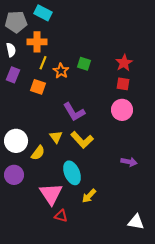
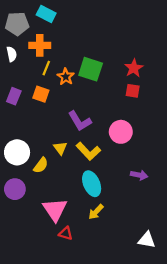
green square: (84, 64) -> (91, 69), size x1.6
purple rectangle: (13, 75) -> (14, 96), moved
pink circle: (122, 110) -> (121, 132), moved
cyan ellipse: (72, 173) -> (92, 184), moved

